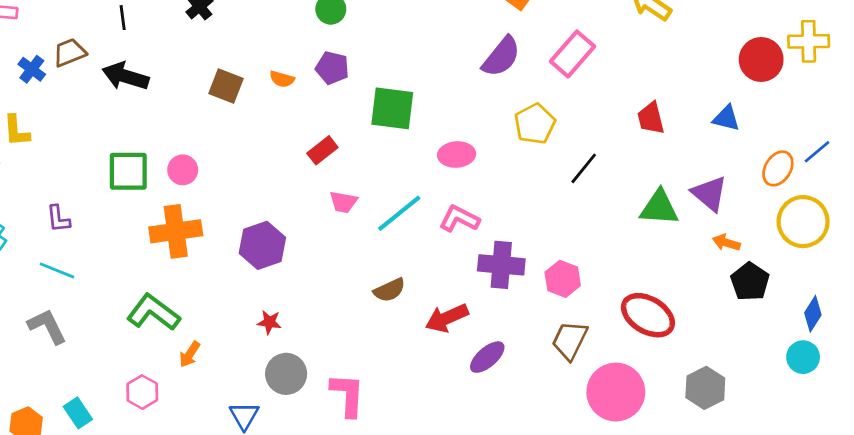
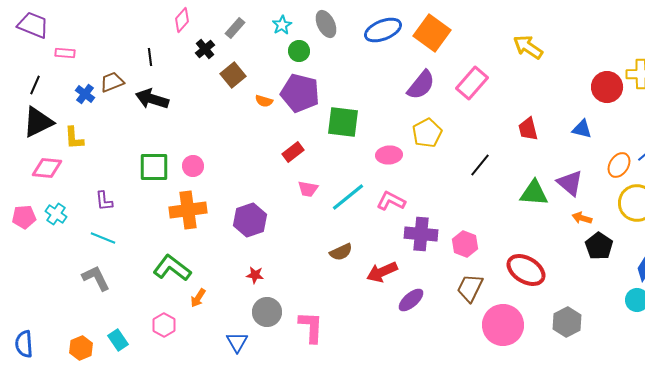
purple pentagon: (332, 68) -> (300, 93), size x1.6
brown square: (226, 86) -> (233, 75), moved, turned 30
yellow pentagon: (535, 124) -> (427, 133), moved

